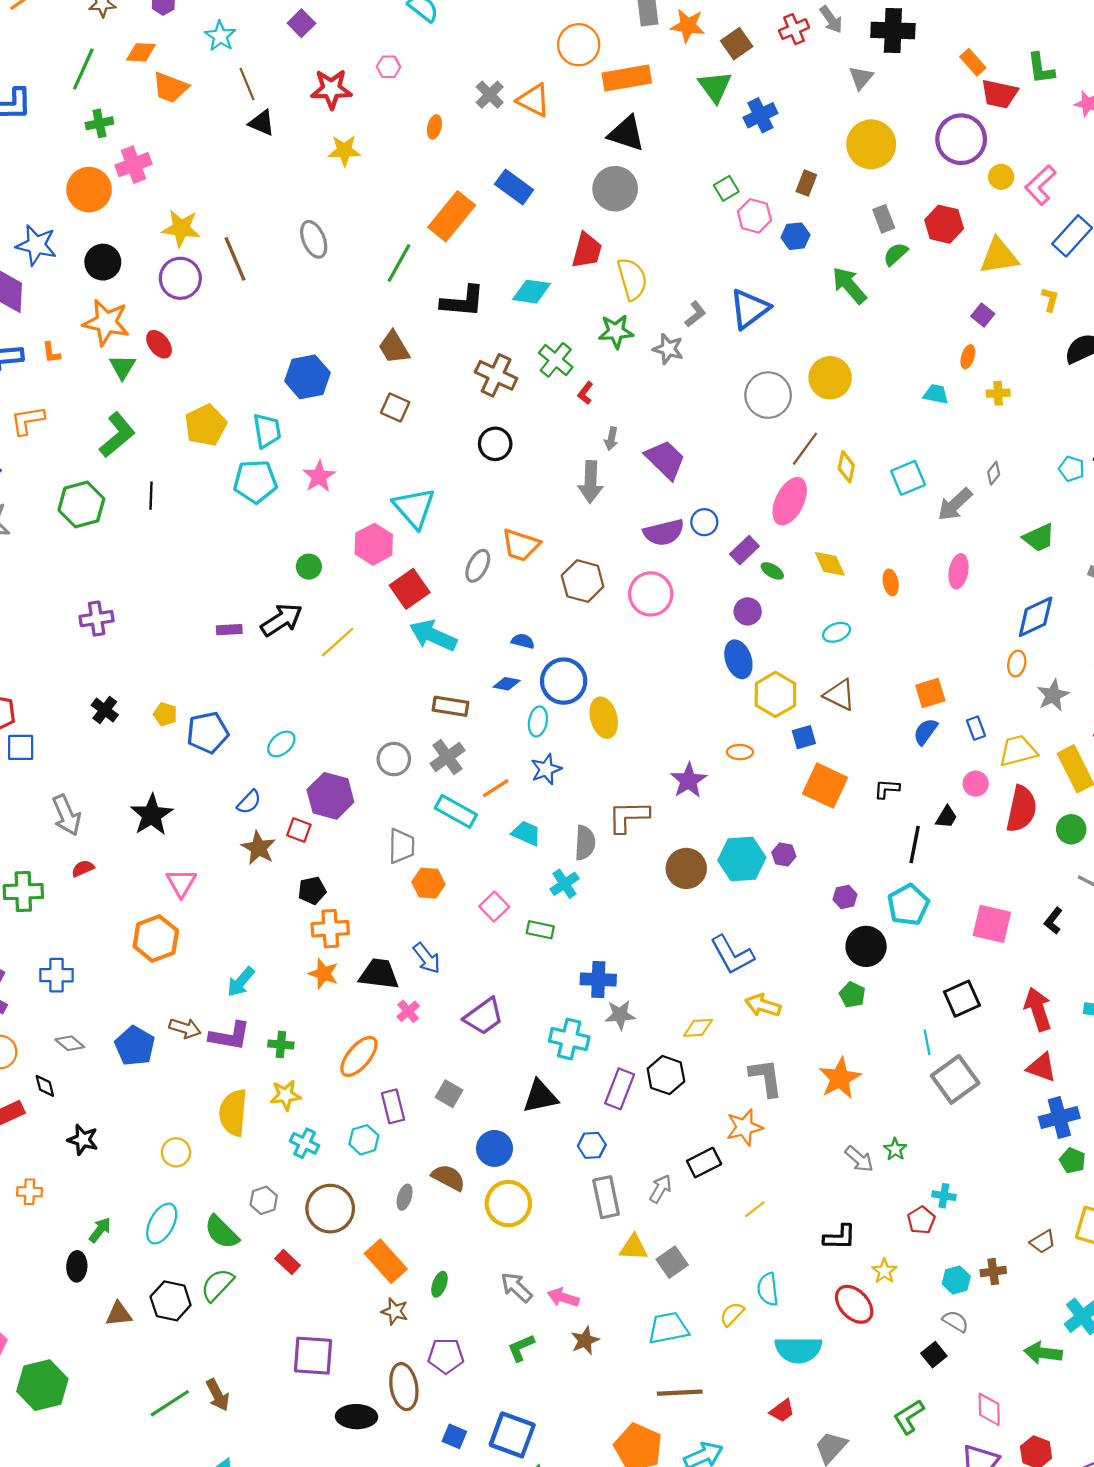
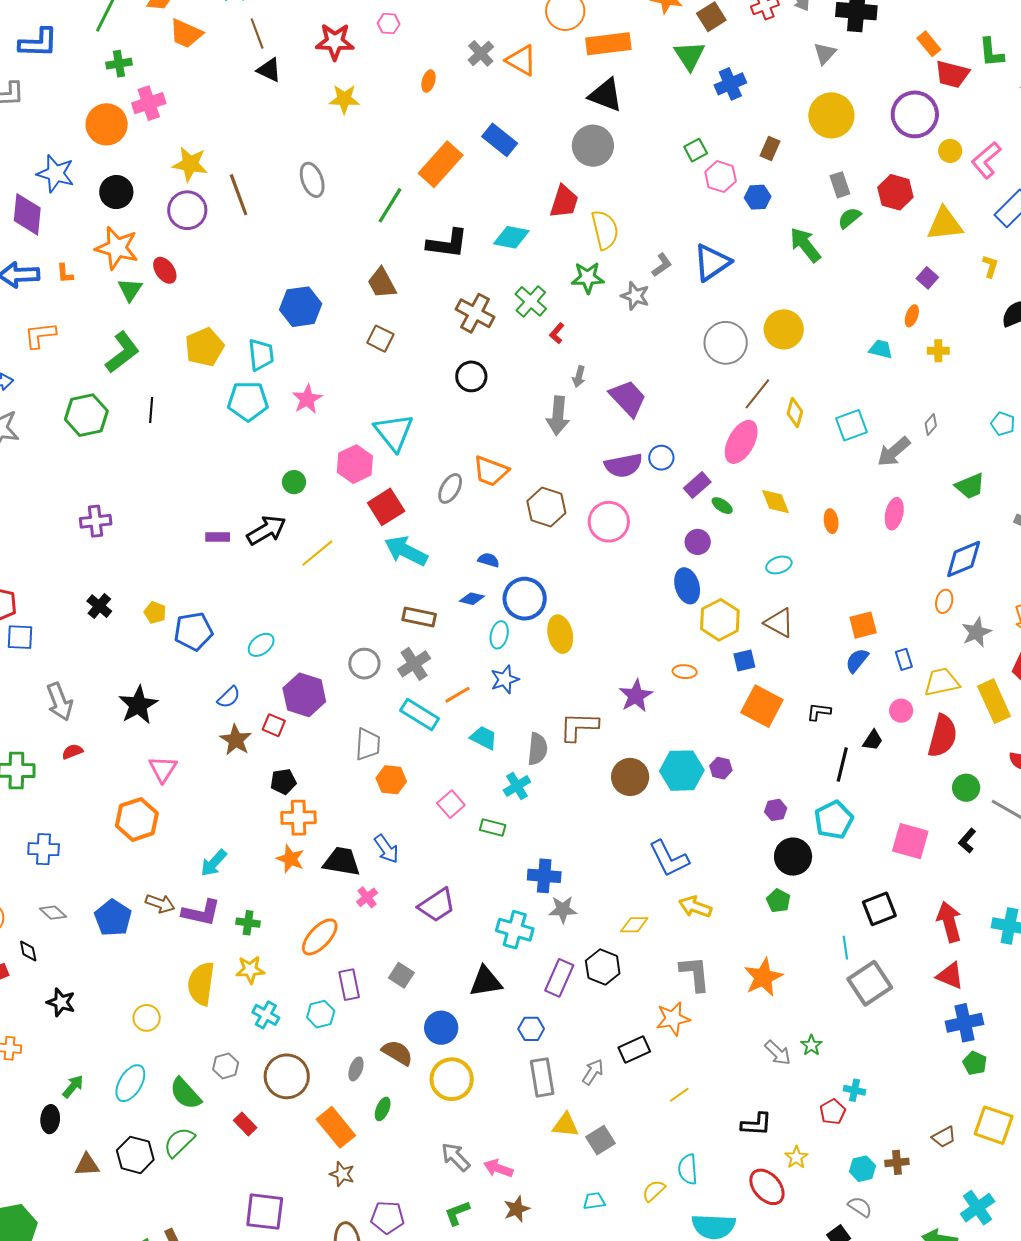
green circle: (1071, 829) -> (966, 788), moved
green ellipse: (439, 1284) -> (383, 1109), moved
cyan trapezoid: (668, 1328) -> (594, 1201), size x0.6

